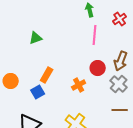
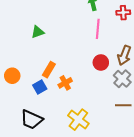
red cross: (120, 19) -> (123, 13), turned 32
orange cross: (79, 85) -> (65, 83), moved

